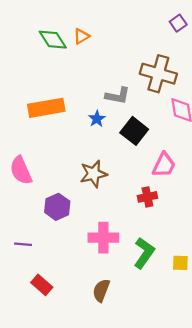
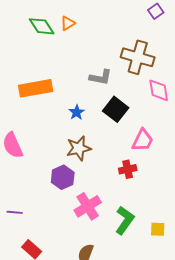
blue star: (97, 119) -> (77, 112), moved
purple hexagon: (57, 207) -> (63, 177), moved
pink cross: (103, 238) -> (88, 206), turned -32

